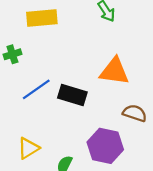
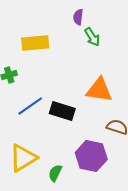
yellow triangle: (28, 148) -> (23, 158), size x1.4

